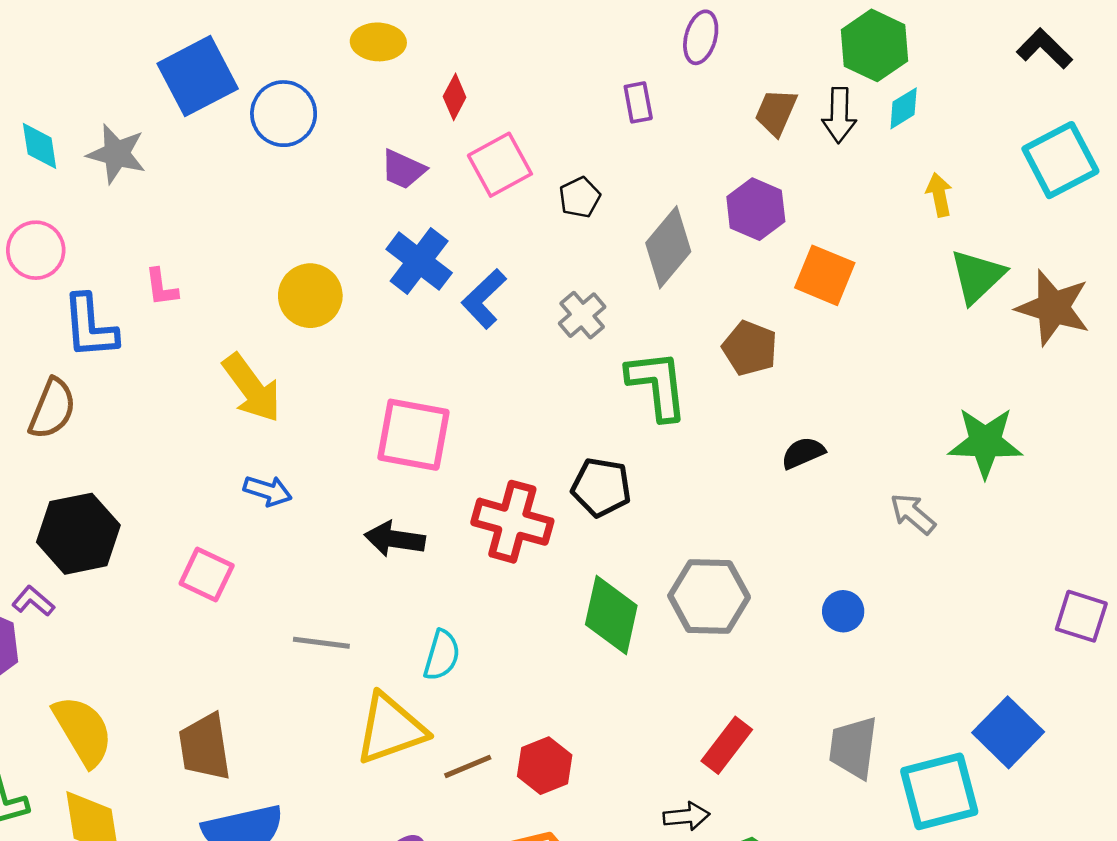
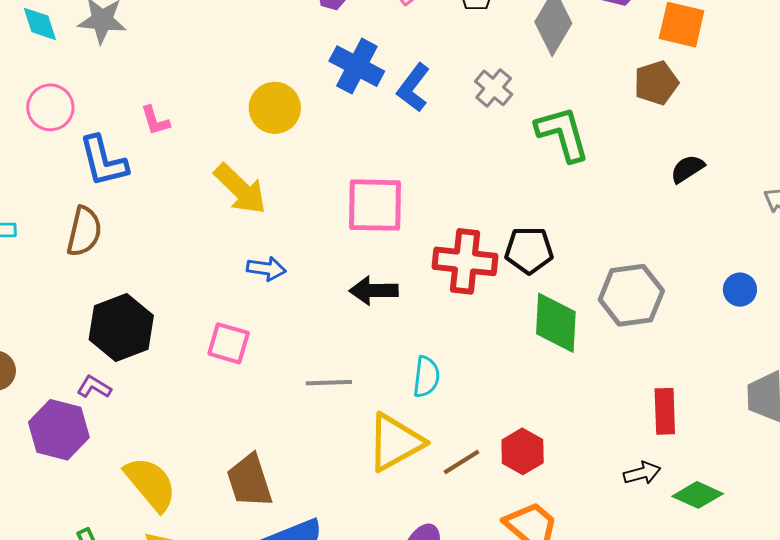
brown pentagon: (750, 348) -> (656, 83), moved, turned -30
black pentagon: (601, 487) -> (529, 250), moved
red rectangle: (727, 745) -> (665, 411), turned -30

